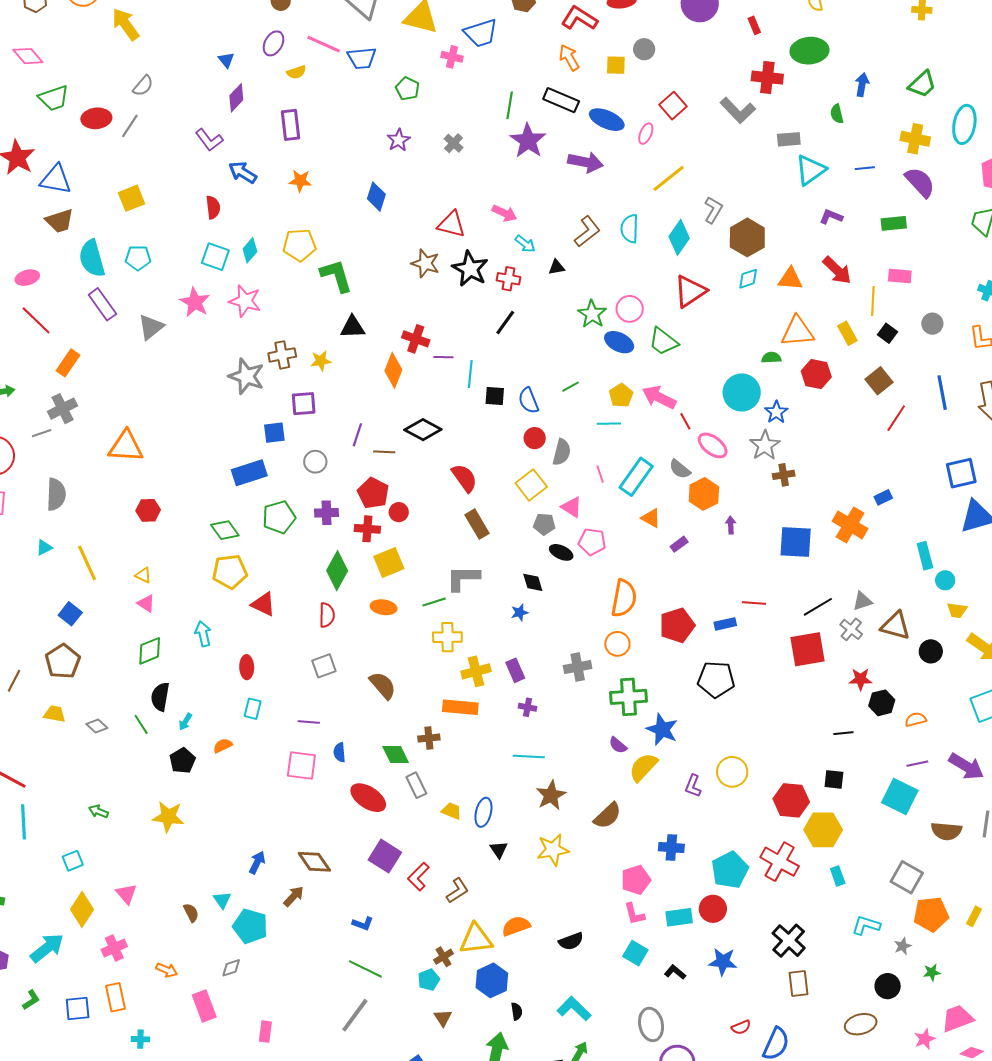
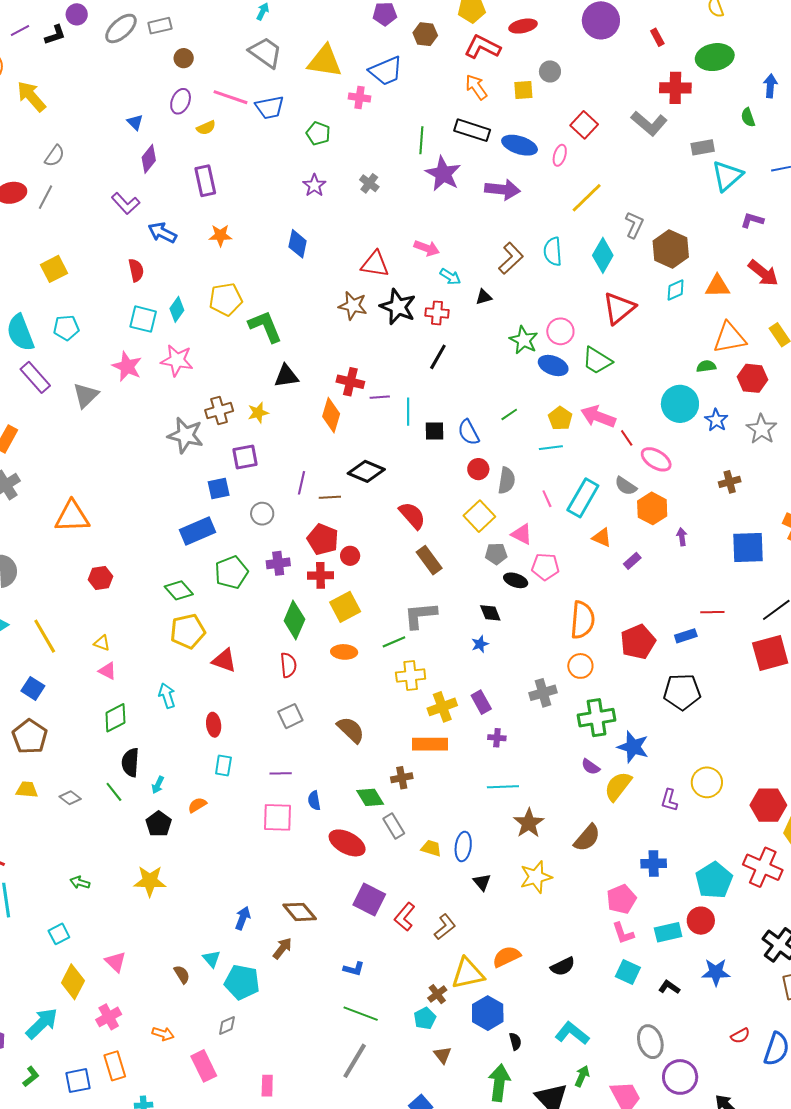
gray star: (765, 445) -> (762, 429), moved

